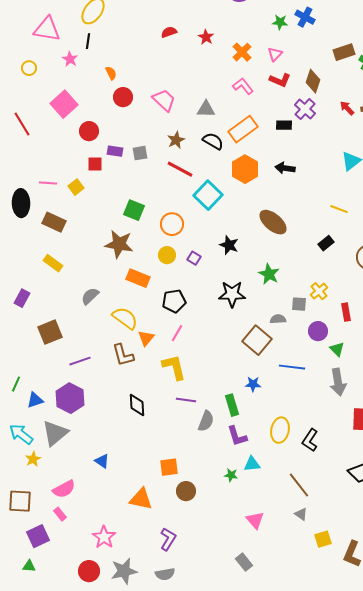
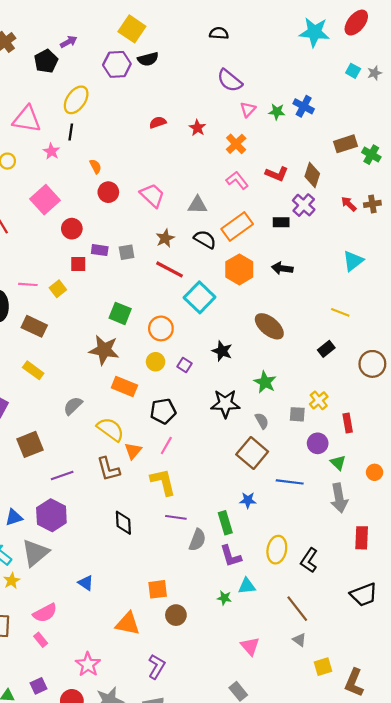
pink triangle: (275, 54) -> (248, 109), moved
gray semicircle: (278, 319) -> (262, 421), moved, turned 63
purple square: (38, 536) -> (39, 686), moved, size x0.7

